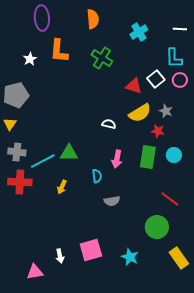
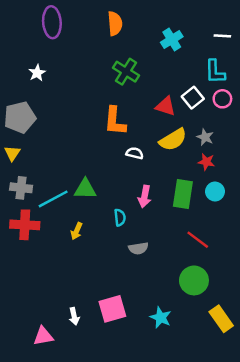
orange L-shape: (59, 51) -> (115, 121), moved
red star: (158, 131) -> (206, 162), moved
red line: (170, 199) -> (198, 240), moved

